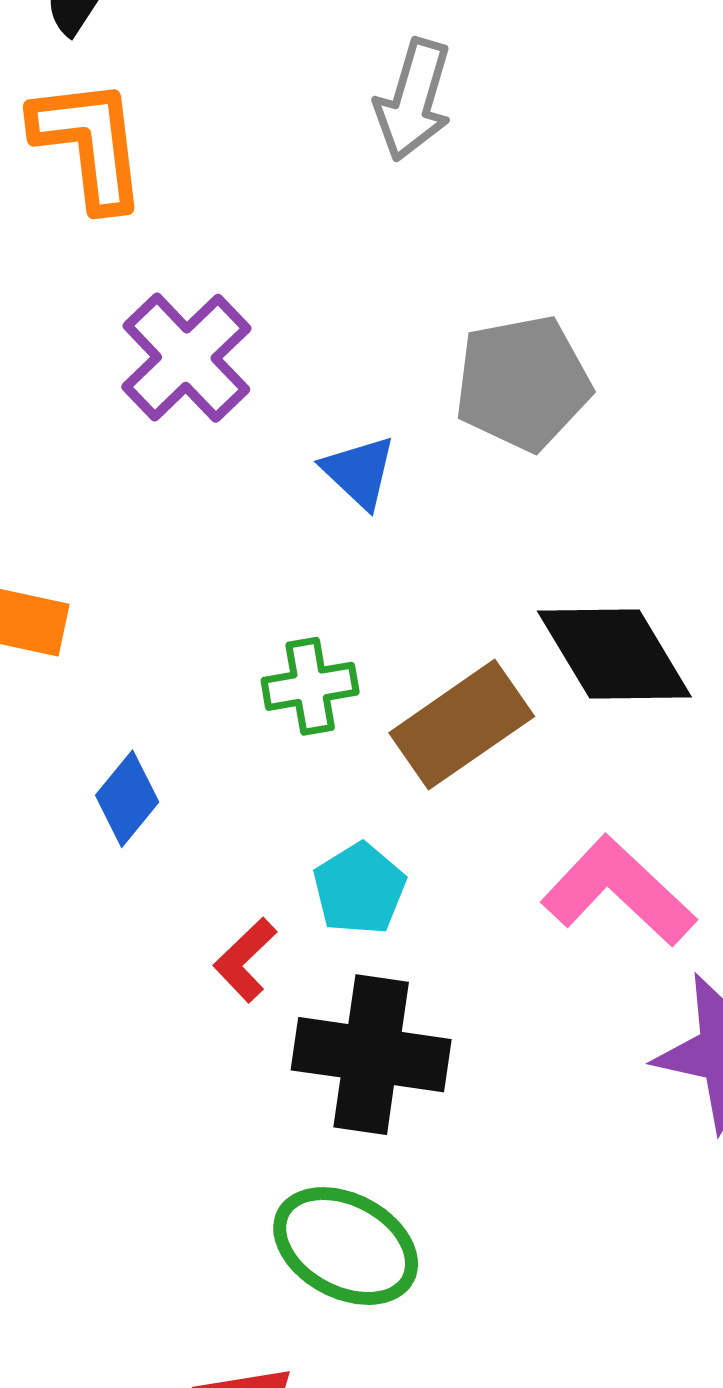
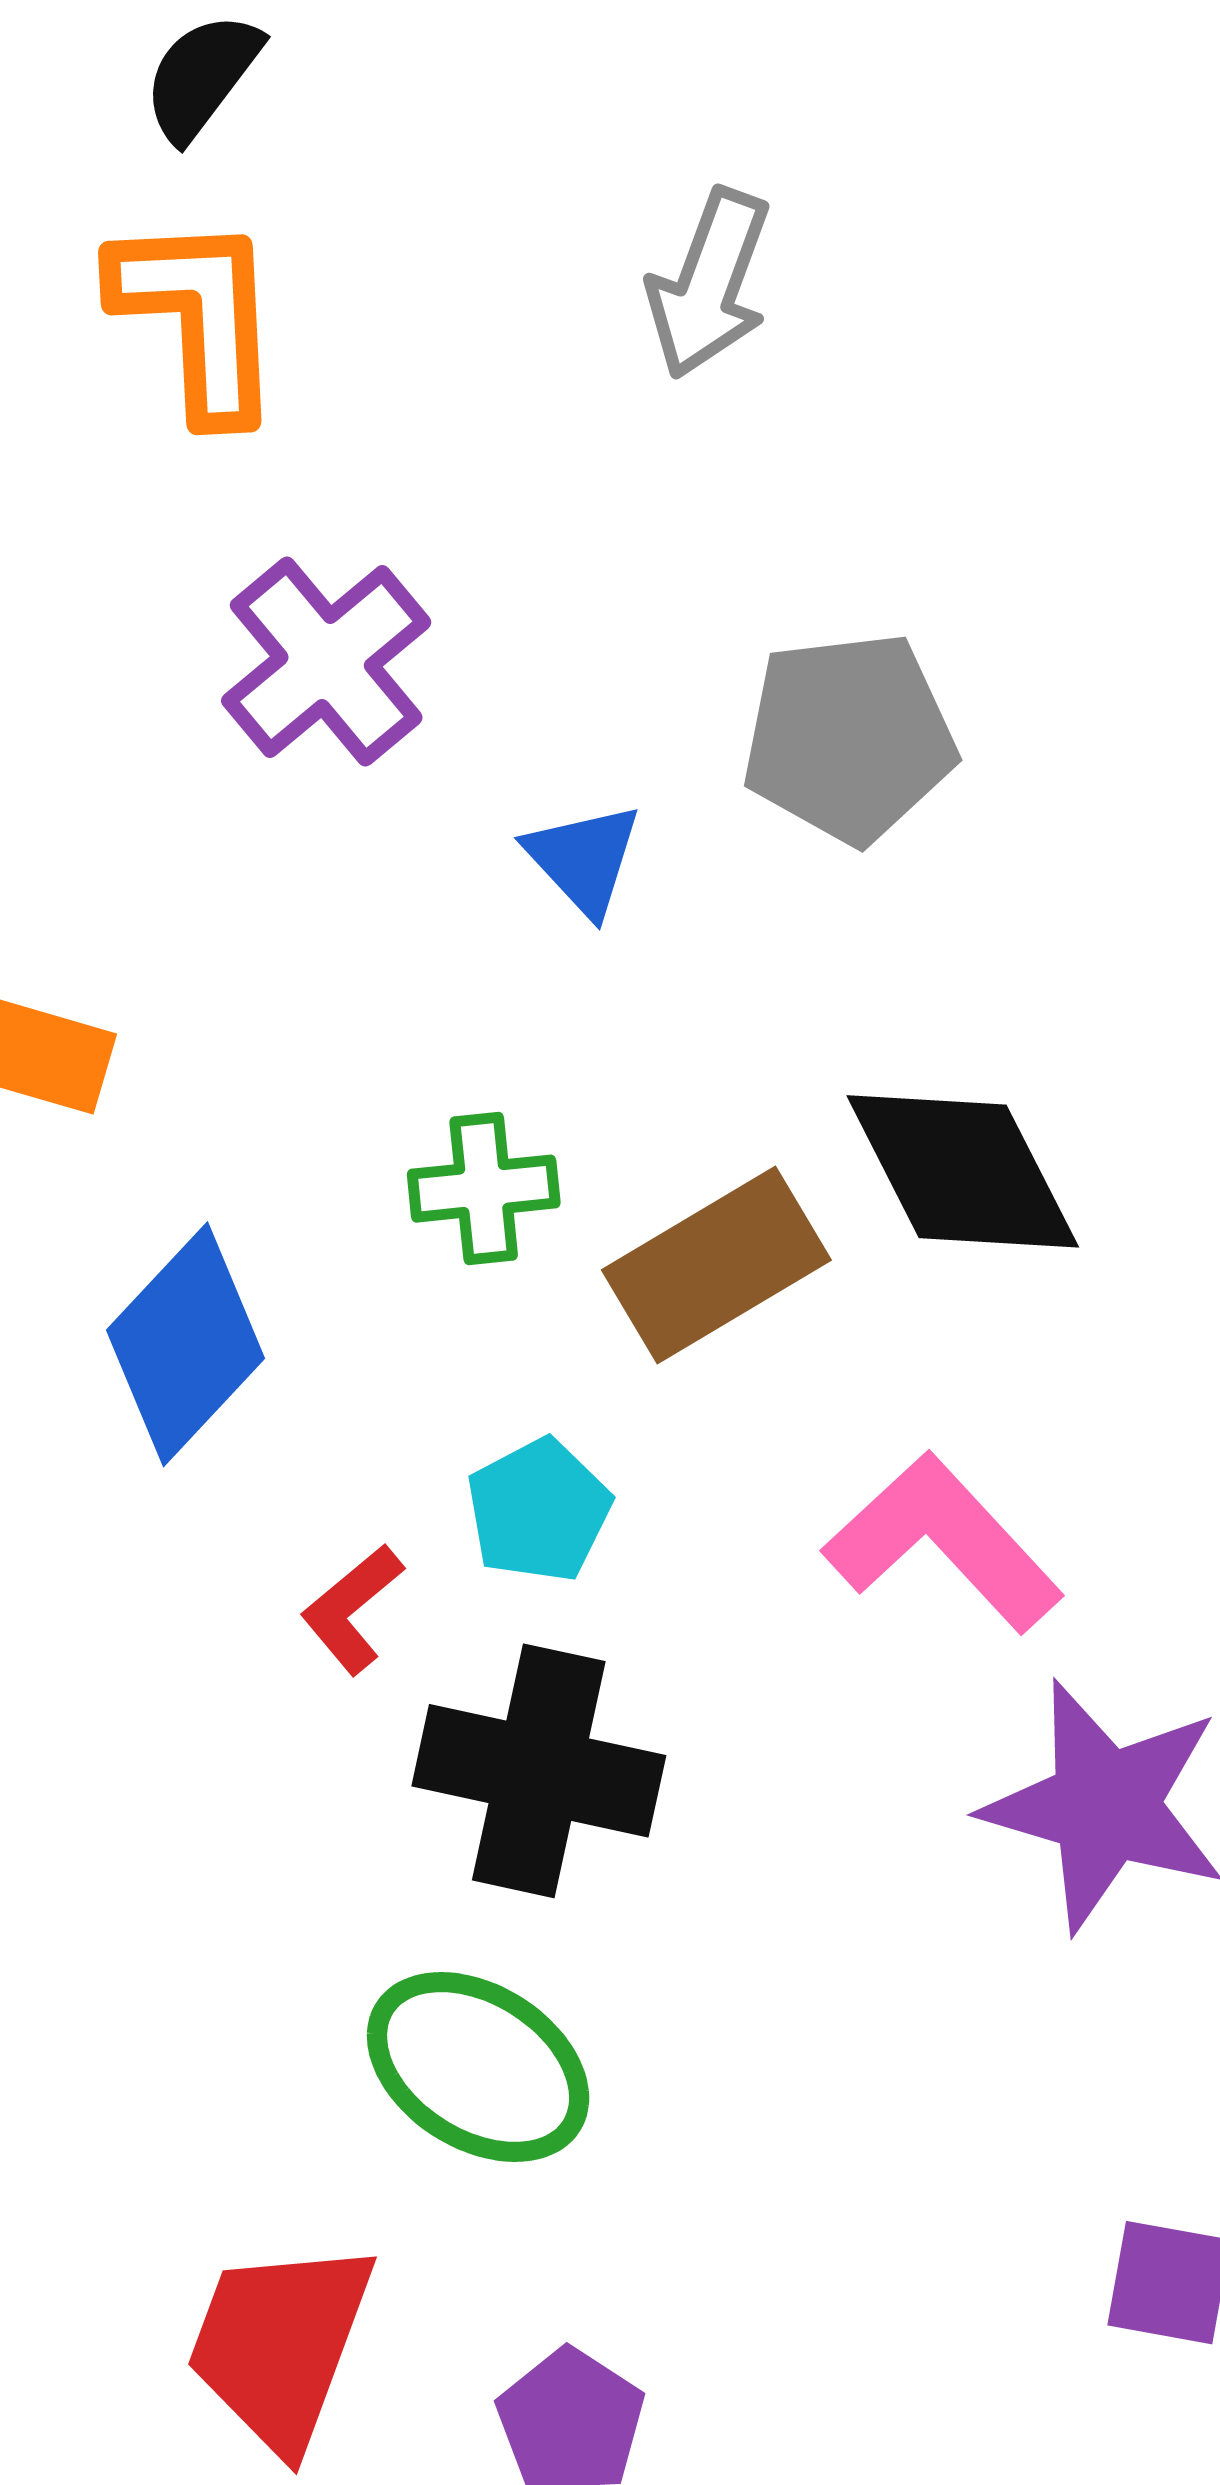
blue diamond: (127, 799) -> (186, 1344), size x1.6

